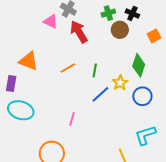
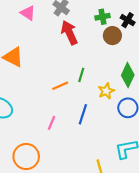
pink triangle: (51, 21) -> (28, 13), moved
orange line: (68, 68) -> (60, 86), moved
blue line: (100, 94) -> (83, 114), moved, turned -36

